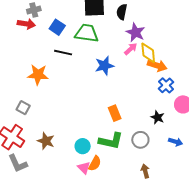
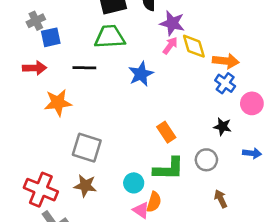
red arrow: (26, 24) -> (35, 68), moved
blue square: (57, 27) -> (51, 37), moved, turned -35
orange arrow: (157, 66) -> (226, 61), moved
gray square: (23, 108) -> (87, 148), moved, size x1.6

